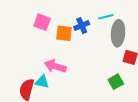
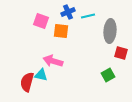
cyan line: (106, 17) -> (88, 16), moved
blue cross: (82, 26) -> (68, 12), moved

